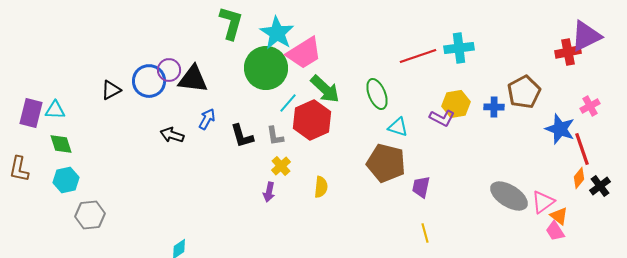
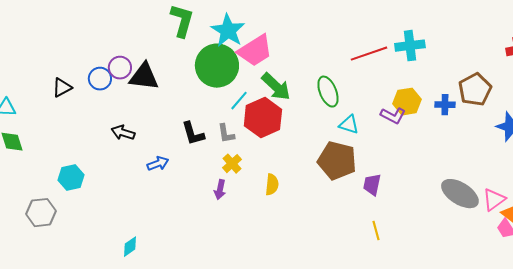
blue circle: (149, 81) -> (100, 79), size x0.7
blue arrow: (207, 119) -> (158, 164), moved, turned 40
cyan hexagon: (66, 180) -> (71, 178), moved

